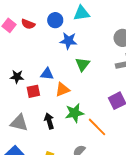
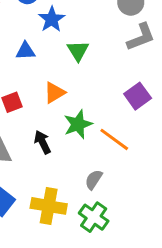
blue star: (68, 41) -> (52, 19), turned -30
blue triangle: (47, 74) -> (25, 51), moved

